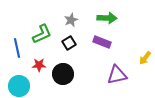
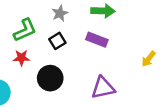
red star: (39, 65) -> (21, 58), moved
purple triangle: (117, 75) -> (103, 88), moved

